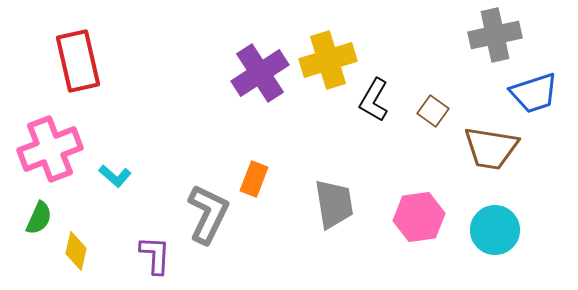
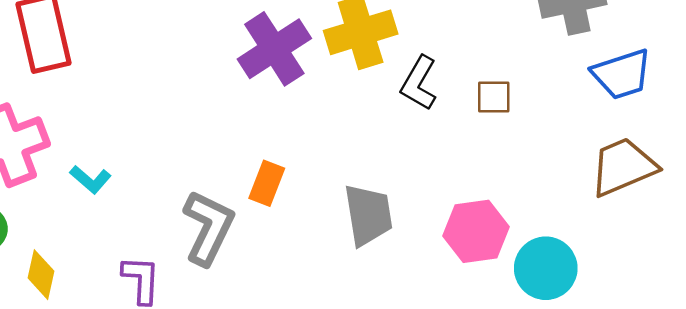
brown square: (433, 111) -> (494, 97), turned -36
brown trapezoid: (491, 148) -> (623, 167), moved, turned 148
cyan circle: (495, 230) -> (546, 268), moved

